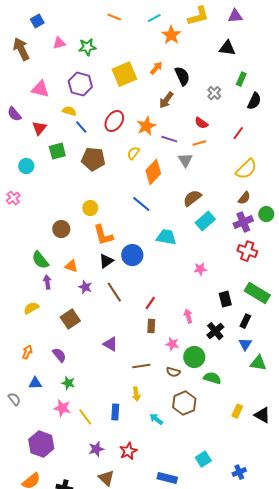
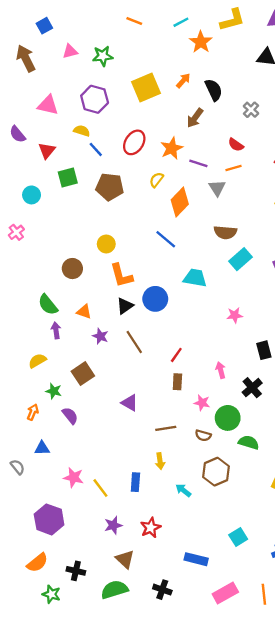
brown semicircle: (192, 198) -> (225, 232), turned -138
green star: (68, 383) -> (54, 391), moved

